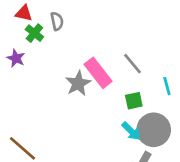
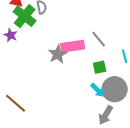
green cross: (34, 33) -> (25, 16), size x1.6
pink rectangle: (98, 73) -> (73, 46), turned -60

